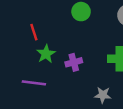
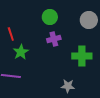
purple cross: (74, 62) -> (54, 39), moved

